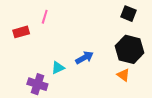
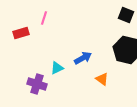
orange triangle: (123, 75) -> (102, 79), moved

